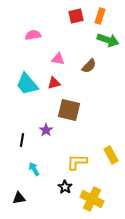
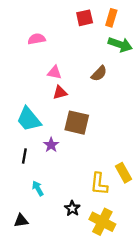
pink triangle: (58, 59) -> (54, 72), moved
cyan trapezoid: (27, 84) -> (29, 119), moved
yellow L-shape: (77, 162) -> (99, 184), moved, turned -85

